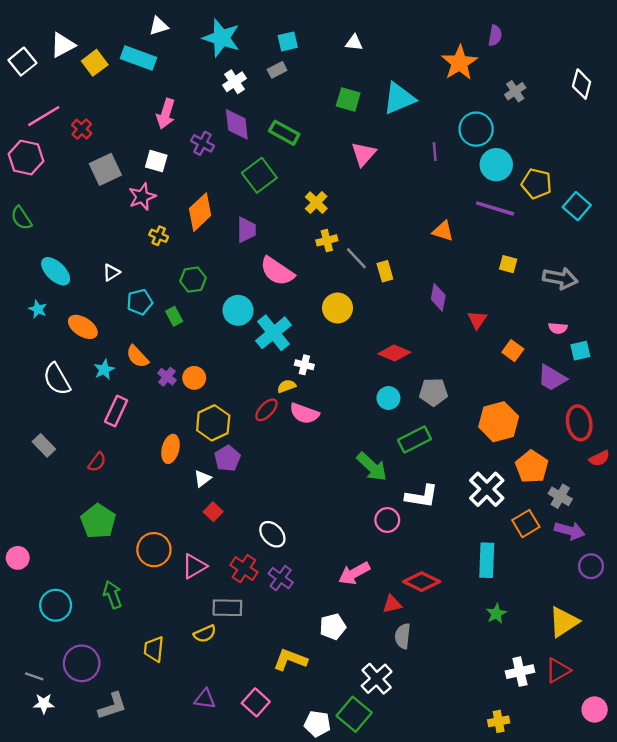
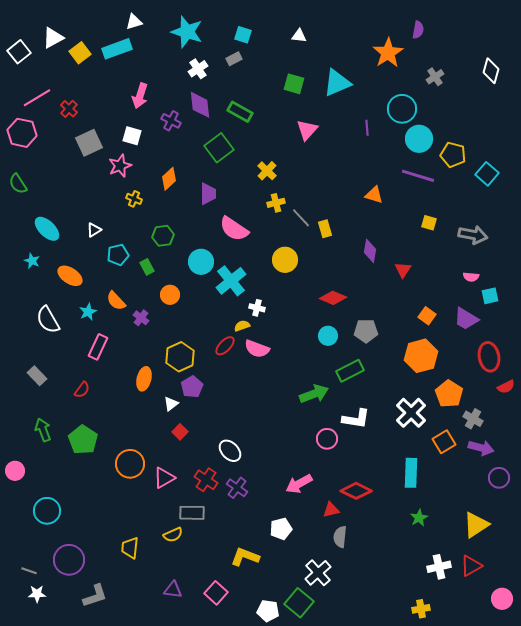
cyan square: (288, 41) -> (243, 35), turned 30
cyan rectangle: (139, 58) -> (117, 49), turned -40
orange diamond: (200, 212) -> (169, 179), size x0.7
orange square: (513, 351) -> (427, 316), moved
orange circle: (194, 378) -> (170, 295), moved
green arrow: (372, 467) -> (314, 394), turned -64
green arrow: (112, 595) -> (43, 430), moved

